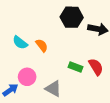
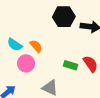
pink circle: (27, 77) -> (26, 63), moved

